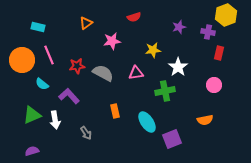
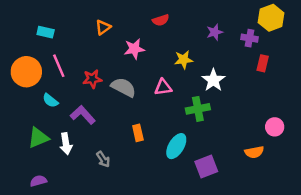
pink circle: (214, 85) -> (275, 127), moved
orange semicircle: (205, 120) -> (254, 152), moved
cyan ellipse: (147, 122) -> (176, 146), turned 65

